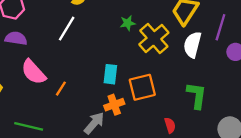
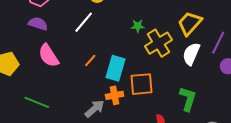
cyan rectangle: (110, 74) -> (115, 68), size x1.4
orange line: (61, 89) -> (90, 61), moved

